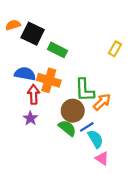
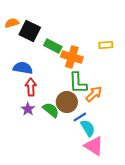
yellow rectangle: (115, 49) -> (106, 45), turned 56
orange cross: (49, 80) -> (72, 57), moved
green semicircle: (67, 128) -> (51, 110), moved
pink triangle: (102, 158) -> (94, 146), size x1.5

